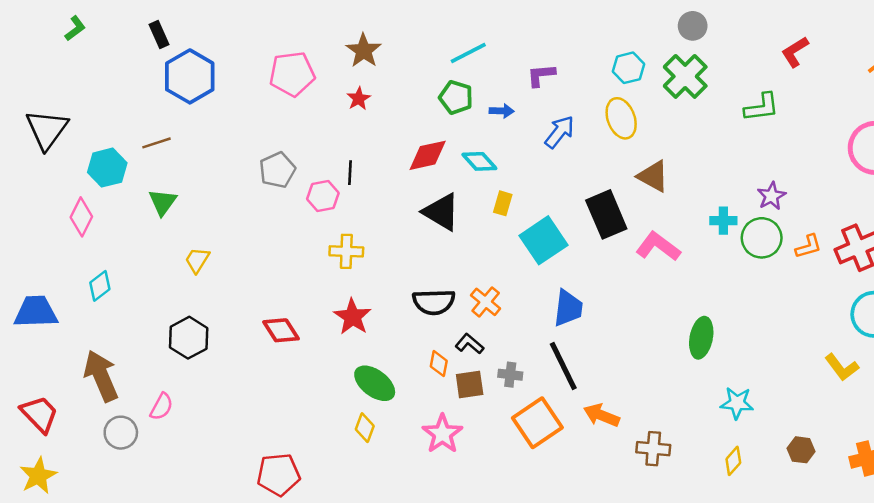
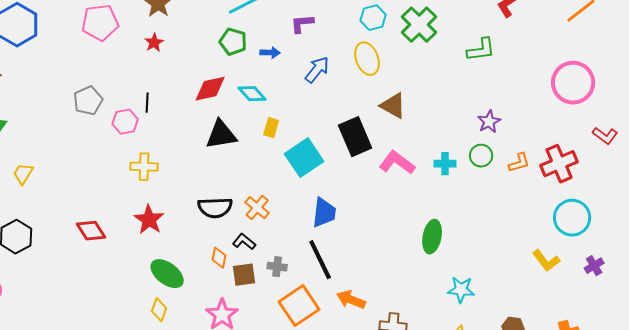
black triangle: (441, 212) -> (221, 135), turned -40
cyan cross: (723, 221) -> (445, 164), moved
green circle: (762, 238) -> (481, 156), size x0.7

